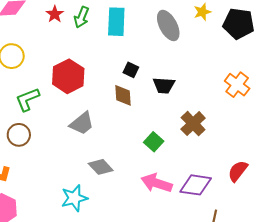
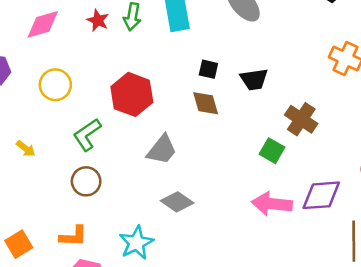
green square: (154, 142) -> (272, 151), moved
gray diamond: (101, 167) -> (177, 202), moved
cyan star: (74, 198) -> (136, 243), moved

